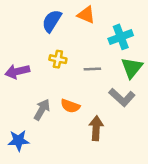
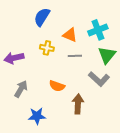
orange triangle: (86, 15) -> (70, 35), moved
gray arrow: (42, 110) -> (21, 89), moved
blue star: (18, 140) -> (37, 116), moved

